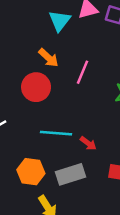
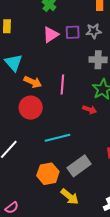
cyan triangle: (60, 21) -> (14, 63), moved
red arrow: (88, 143) -> (90, 110), moved

